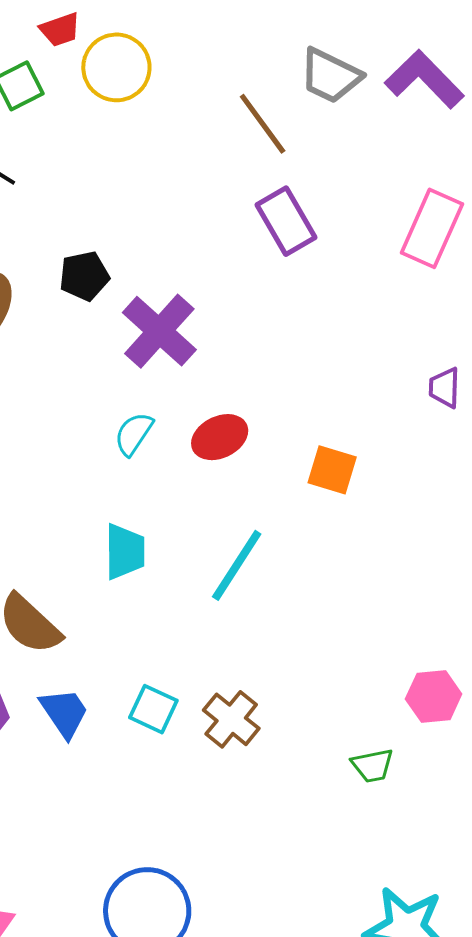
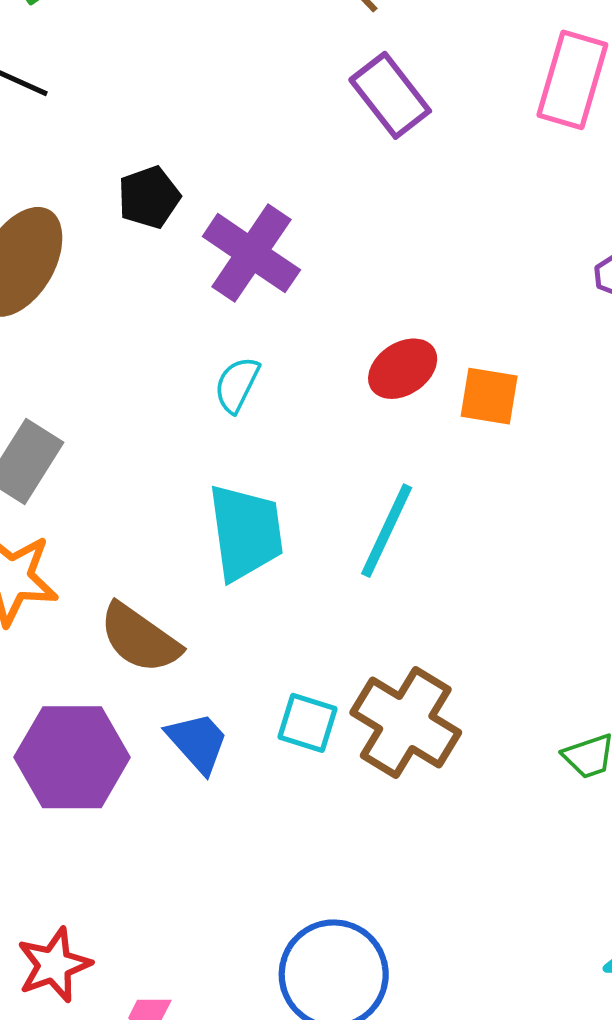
red ellipse: (220, 437) -> (403, 369), moved
cyan trapezoid: (125, 552) -> (246, 532), size x1.4
brown cross: (231, 719) -> (406, 723), size x1.5

